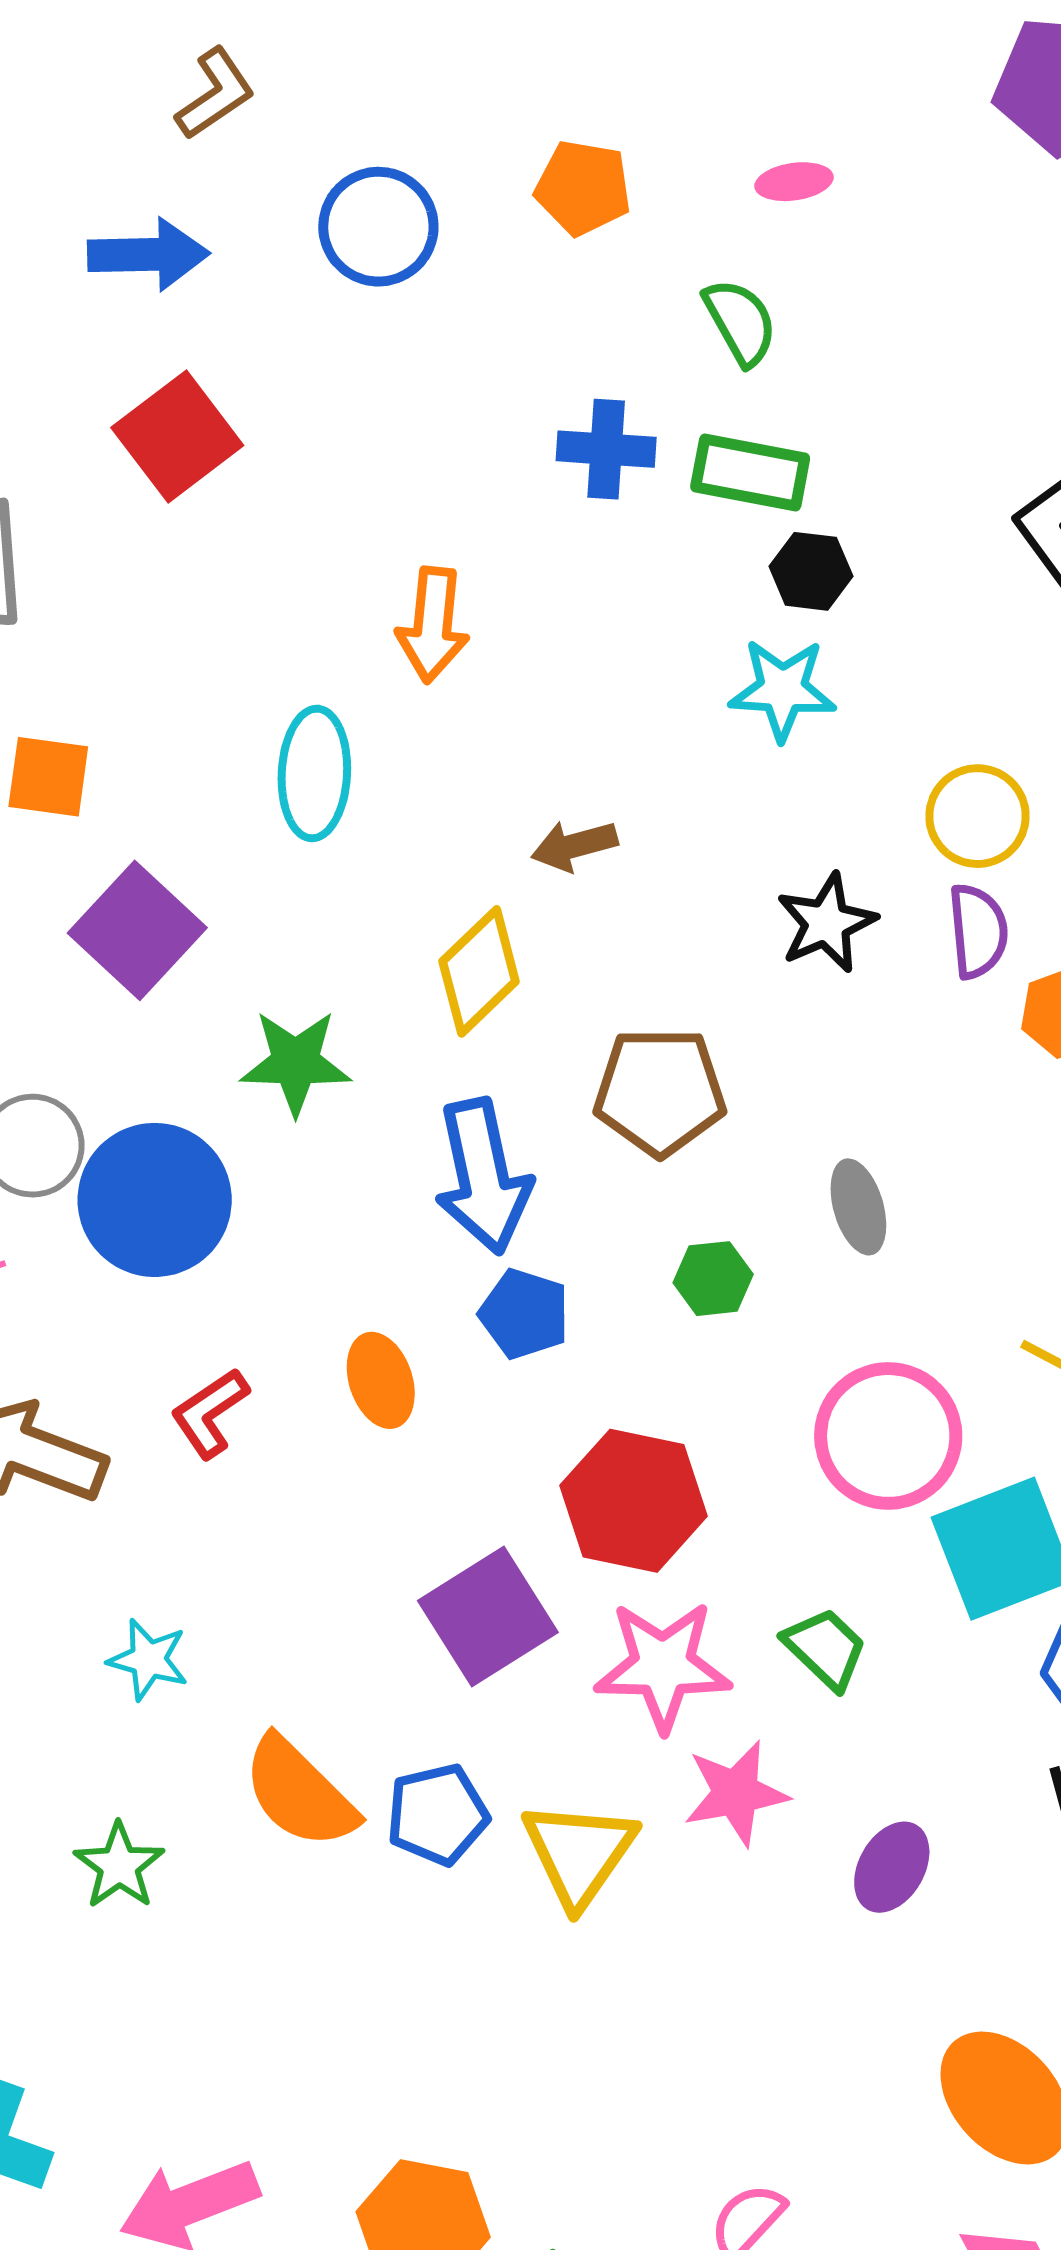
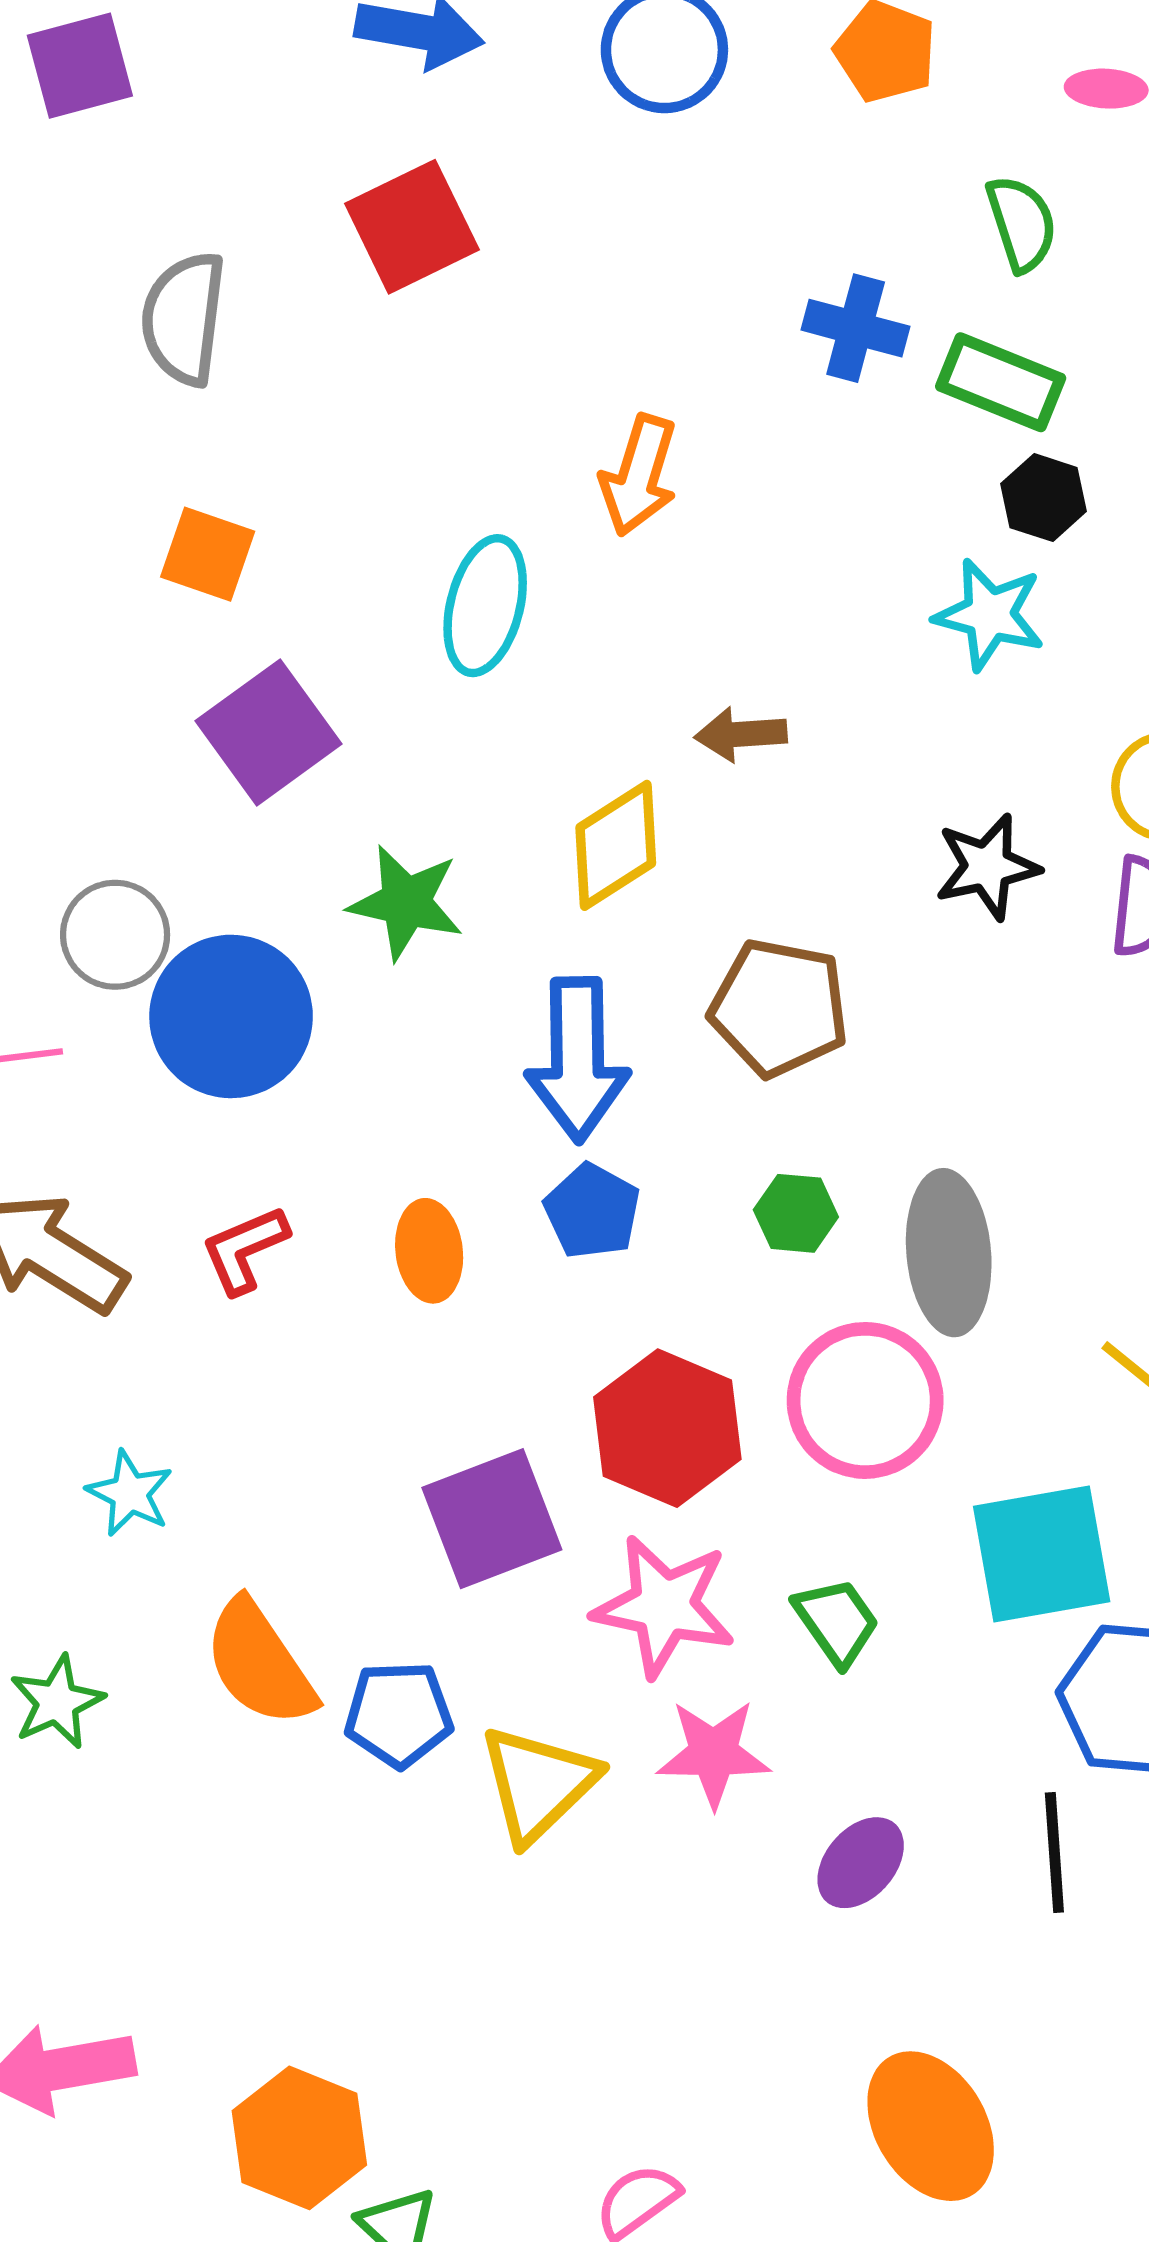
gray ellipse: (858, 1207) -> (949, 1253), moved, size x1.6
pink circle: (888, 1436) -> (865, 1400), moved

